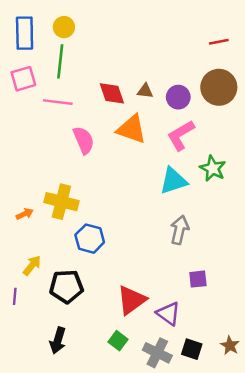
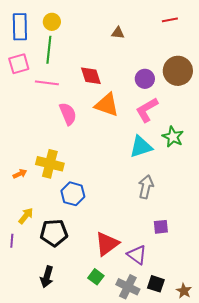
red line: (219, 42) -> (170, 20), moved
brown triangle: (145, 91) -> (118, 33), moved
brown star: (230, 345) -> (184, 291), moved

